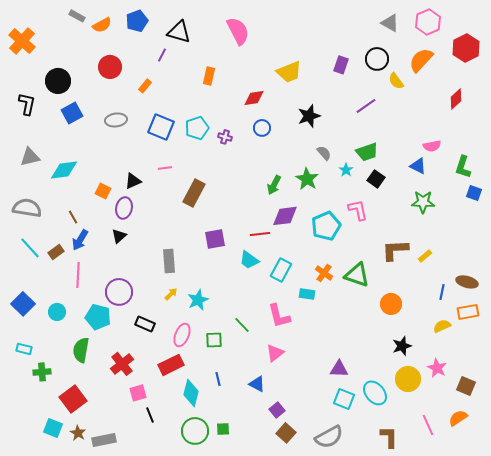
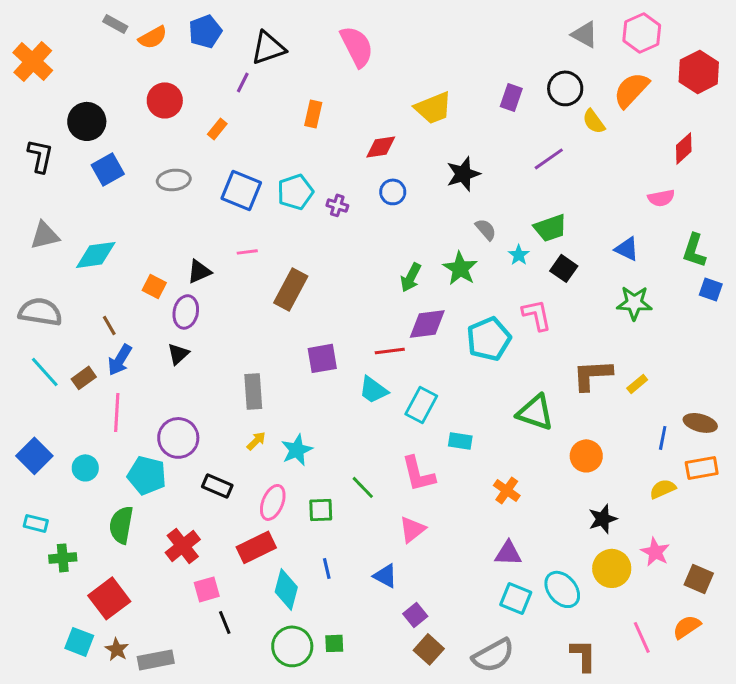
black triangle: (179, 32) -> (268, 48), turned -35
pink semicircle: (432, 146) -> (661, 198), moved
orange cross: (324, 273) -> (507, 490), moved

